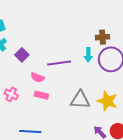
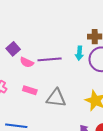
pink semicircle: (37, 77) -> (27, 62), moved
gray triangle: (80, 100) -> (56, 98), moved

